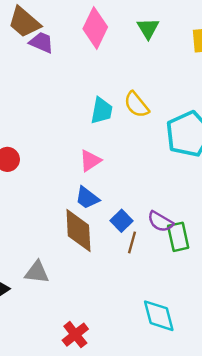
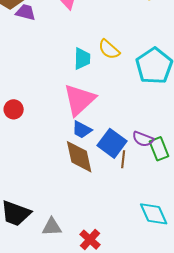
pink triangle: (90, 161) -> (79, 100), size x1.8
blue square: (121, 221) -> (112, 143), size x1.6
gray triangle: (37, 272) -> (52, 227), moved

